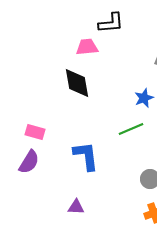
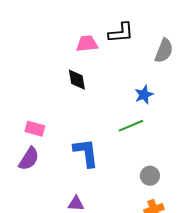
black L-shape: (111, 23) -> (121, 33), moved
black diamond: (77, 83) -> (77, 80), size x0.7

